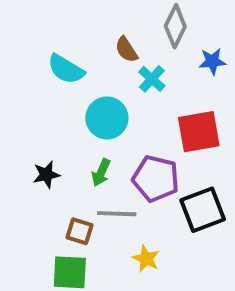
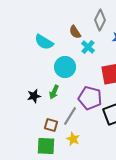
green arrow: (101, 173) -> (54, 92), moved
gray line: (117, 214) -> (70, 116), turned -60
yellow star: (146, 259) -> (73, 139), moved

